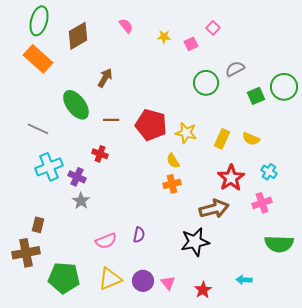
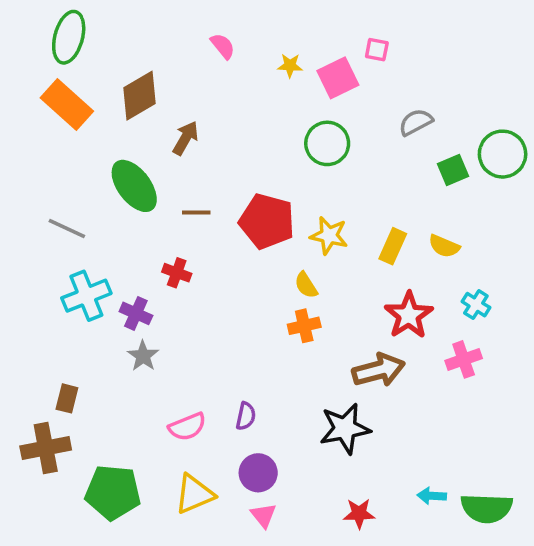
pink square: (213, 28) -> (377, 50), turned -32
brown diamond: (78, 36) -> (140, 96), moved
pink square: (191, 44) -> (338, 78), size x1.6
green circle: (206, 83) -> (327, 143), moved
green semicircle: (279, 244) -> (487, 508), moved
purple circle: (143, 281) -> (258, 473), moved
pink triangle: (168, 283) -> (263, 515), moved
red star: (203, 290) -> (359, 514), turned 30

